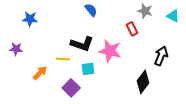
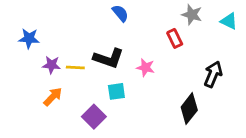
blue star: (30, 19) -> (29, 38), moved
purple star: (16, 49) -> (51, 65), moved
pink star: (110, 51) -> (146, 68), size x0.6
yellow line: (63, 59) -> (75, 68), moved

